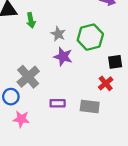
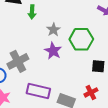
red cross: (106, 83) -> (91, 92), moved
purple rectangle: (58, 103) -> (38, 91), size x1.6

